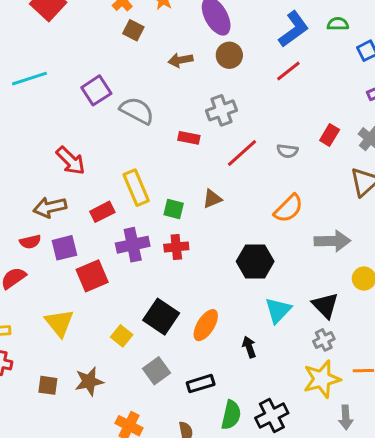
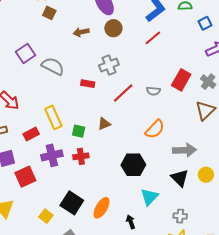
red rectangle: (330, 135) -> (181, 80), size x1.5
black triangle: (325, 305) -> (180, 178), moved
gray cross: (324, 340) -> (180, 216), turned 32

